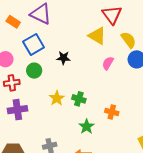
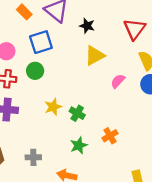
yellow triangle: (97, 36) -> (95, 56), moved, turned 48
black star: (63, 58) -> (87, 26), moved
orange cross: (112, 112) -> (110, 136), turned 32

